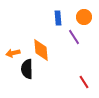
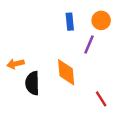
purple line: (74, 37) -> (89, 45), turned 56
orange diamond: (41, 50) -> (66, 72), moved

